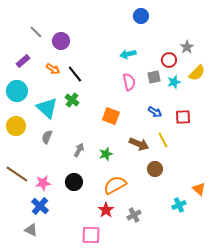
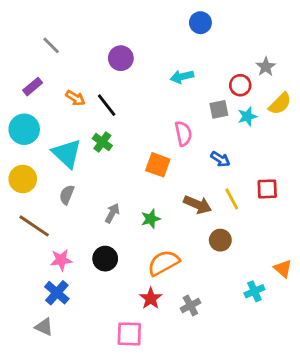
purple circle: (61, 41) -> (121, 58), moved
pink semicircle: (129, 82) -> (183, 134), moved
red square: (183, 117) -> (267, 189), moved
brown line: (17, 174) -> (34, 226), moved

